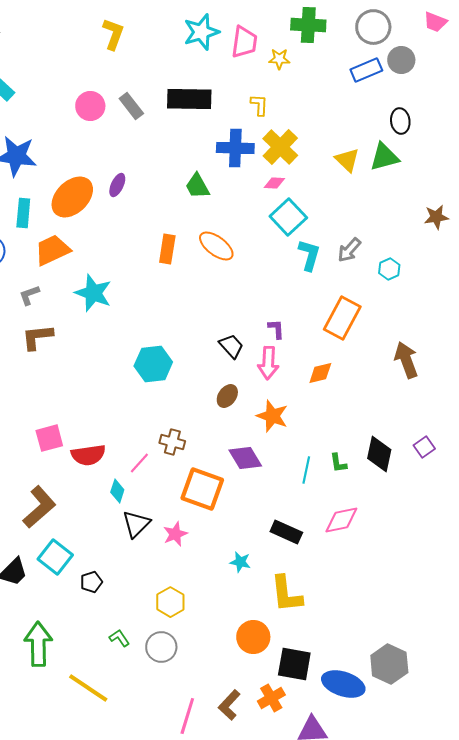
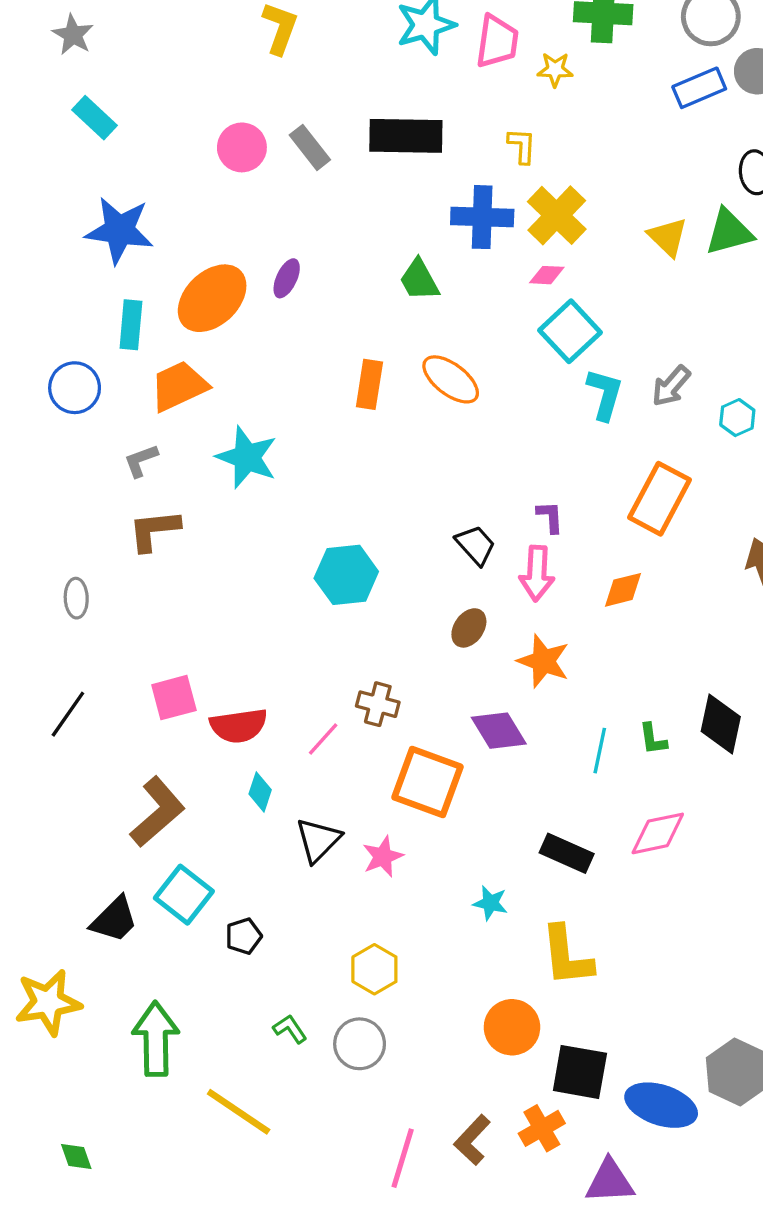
cyan diamond: (117, 491) -> (260, 792), moved

